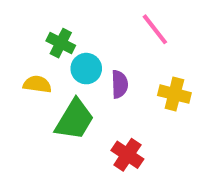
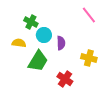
pink line: (155, 29) -> (89, 15), moved
yellow cross: (174, 94) -> (89, 58), moved

